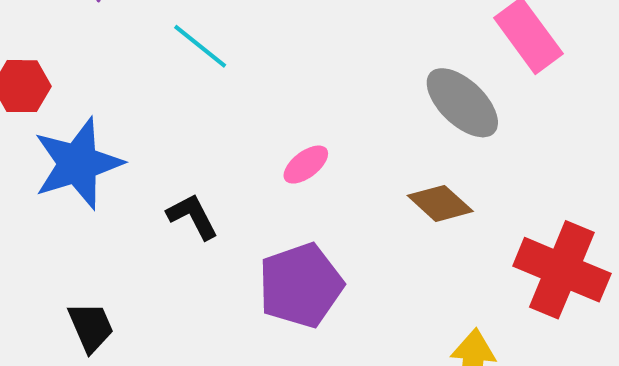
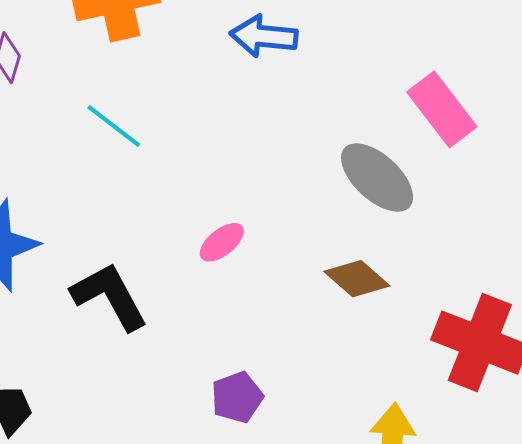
black L-shape: (193, 216) -> (110, 296), size x1.5
purple pentagon: (301, 285) -> (237, 397), moved, size x0.6

